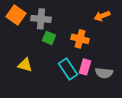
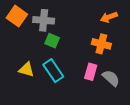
orange cross: (80, 39) -> (101, 44), moved
cyan rectangle: (68, 69) -> (53, 71), moved
gray semicircle: (104, 73) -> (111, 78), turned -144

